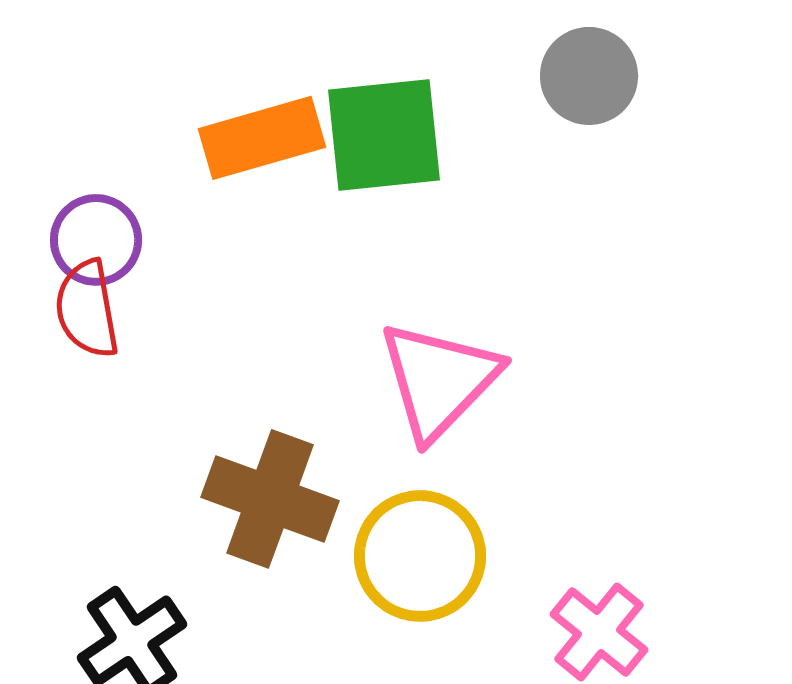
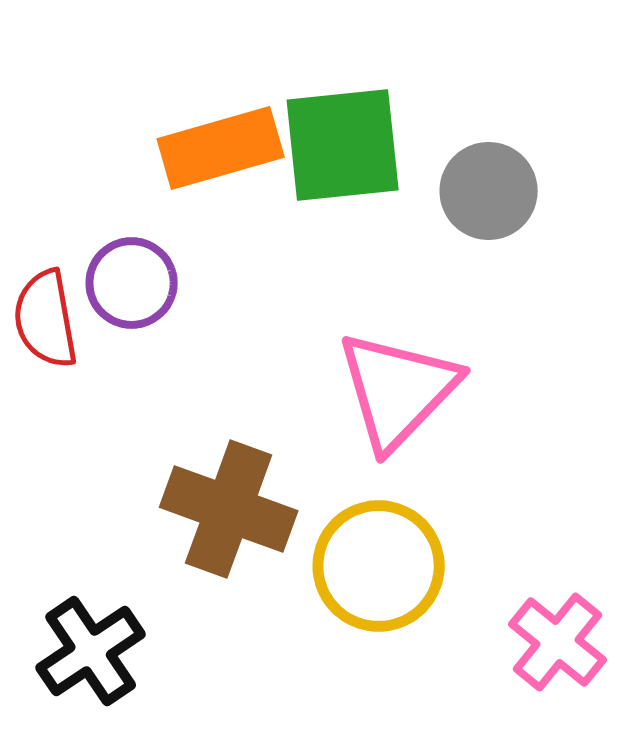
gray circle: (589, 76) -> (489, 191), moved
purple circle: (96, 240) -> (132, 283), moved

